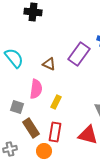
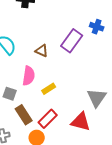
yellow rectangle: (56, 102) -> (49, 89), turned 32
red rectangle: (55, 132) -> (48, 119), turned 36

